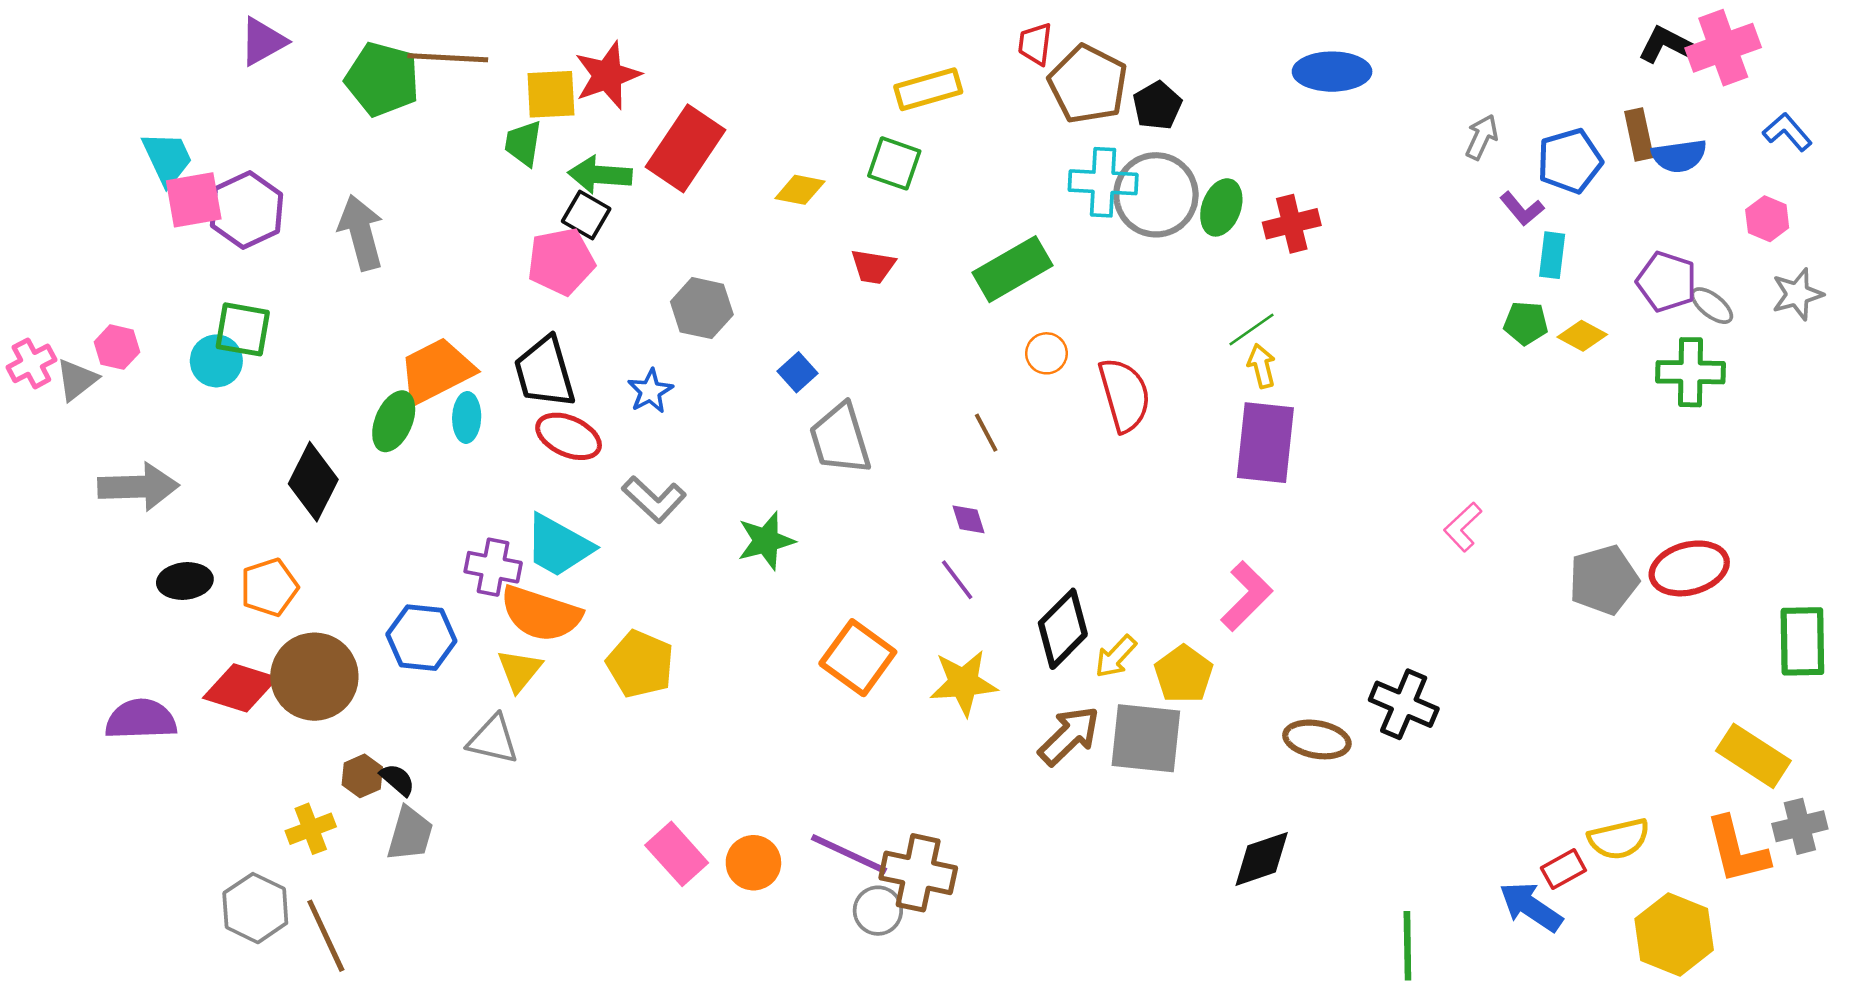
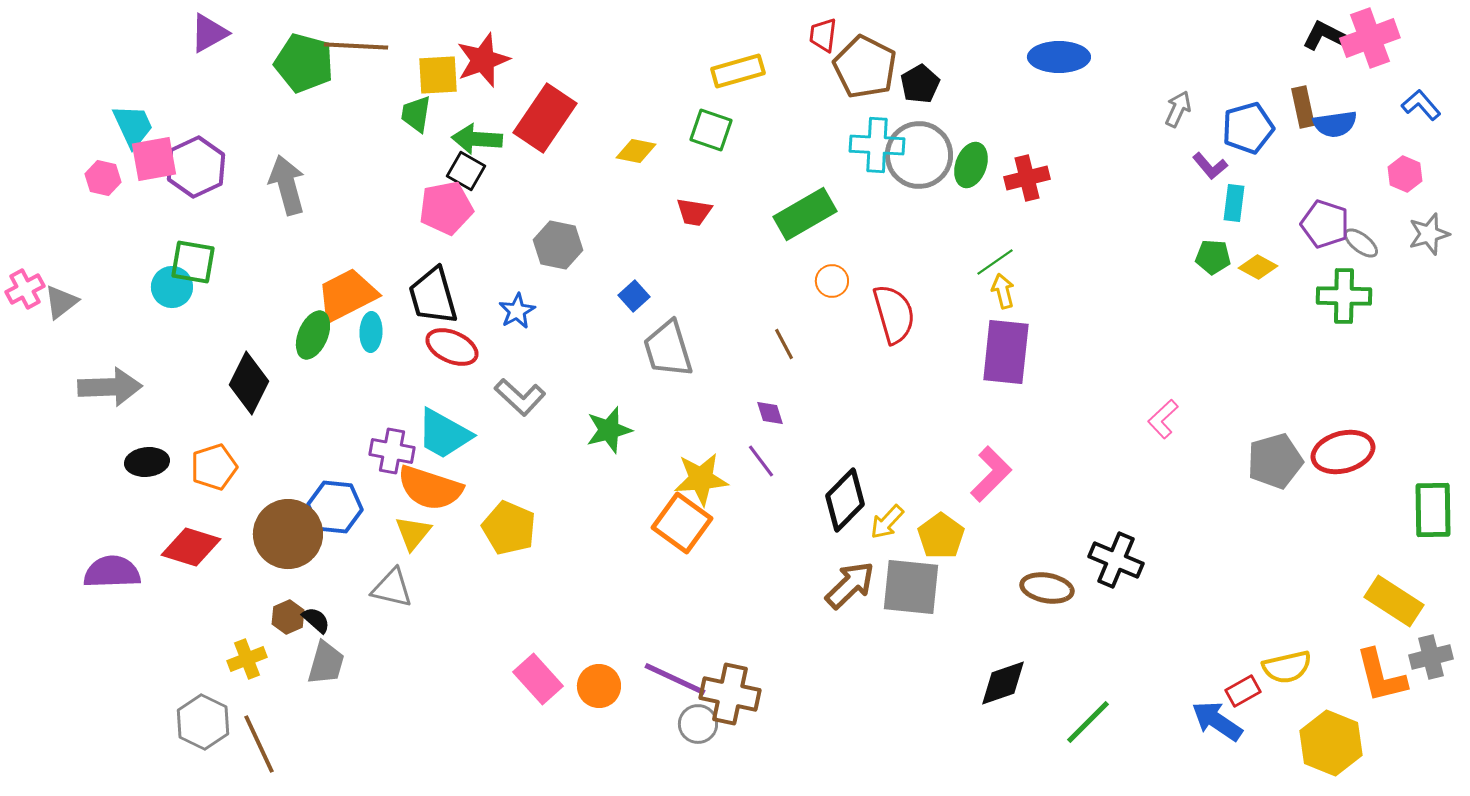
pink hexagon: (117, 347) -> (103, 178), moved
brown circle: (314, 677) -> (288, 534), moved
yellow star: (963, 683) -> (701, 479), moved
green line: (1407, 946) -> (1088, 722), moved, turned 46

